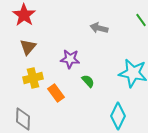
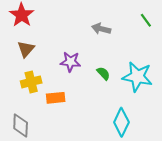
green semicircle: (88, 81) -> (103, 73), moved
orange rectangle: (56, 93) -> (56, 98), turned -60

